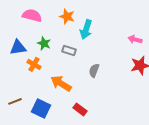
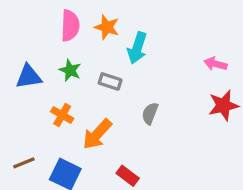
pink semicircle: (32, 15) -> (70, 26), moved, turned 78
orange cross: (34, 64) -> (62, 115), moved
orange arrow: (61, 83) -> (97, 134), turned -80

